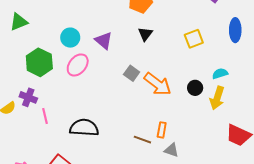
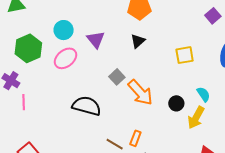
cyan semicircle: (220, 74) -> (203, 94), turned 63
black semicircle: (84, 128) -> (87, 106), moved

